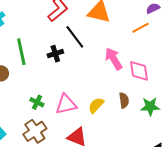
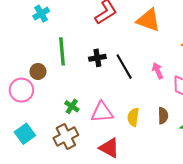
black line: (75, 37) -> (124, 67), moved
pink arrow: (114, 59) -> (158, 71), size x0.7
yellow semicircle: (96, 105) -> (133, 117), turned -42

